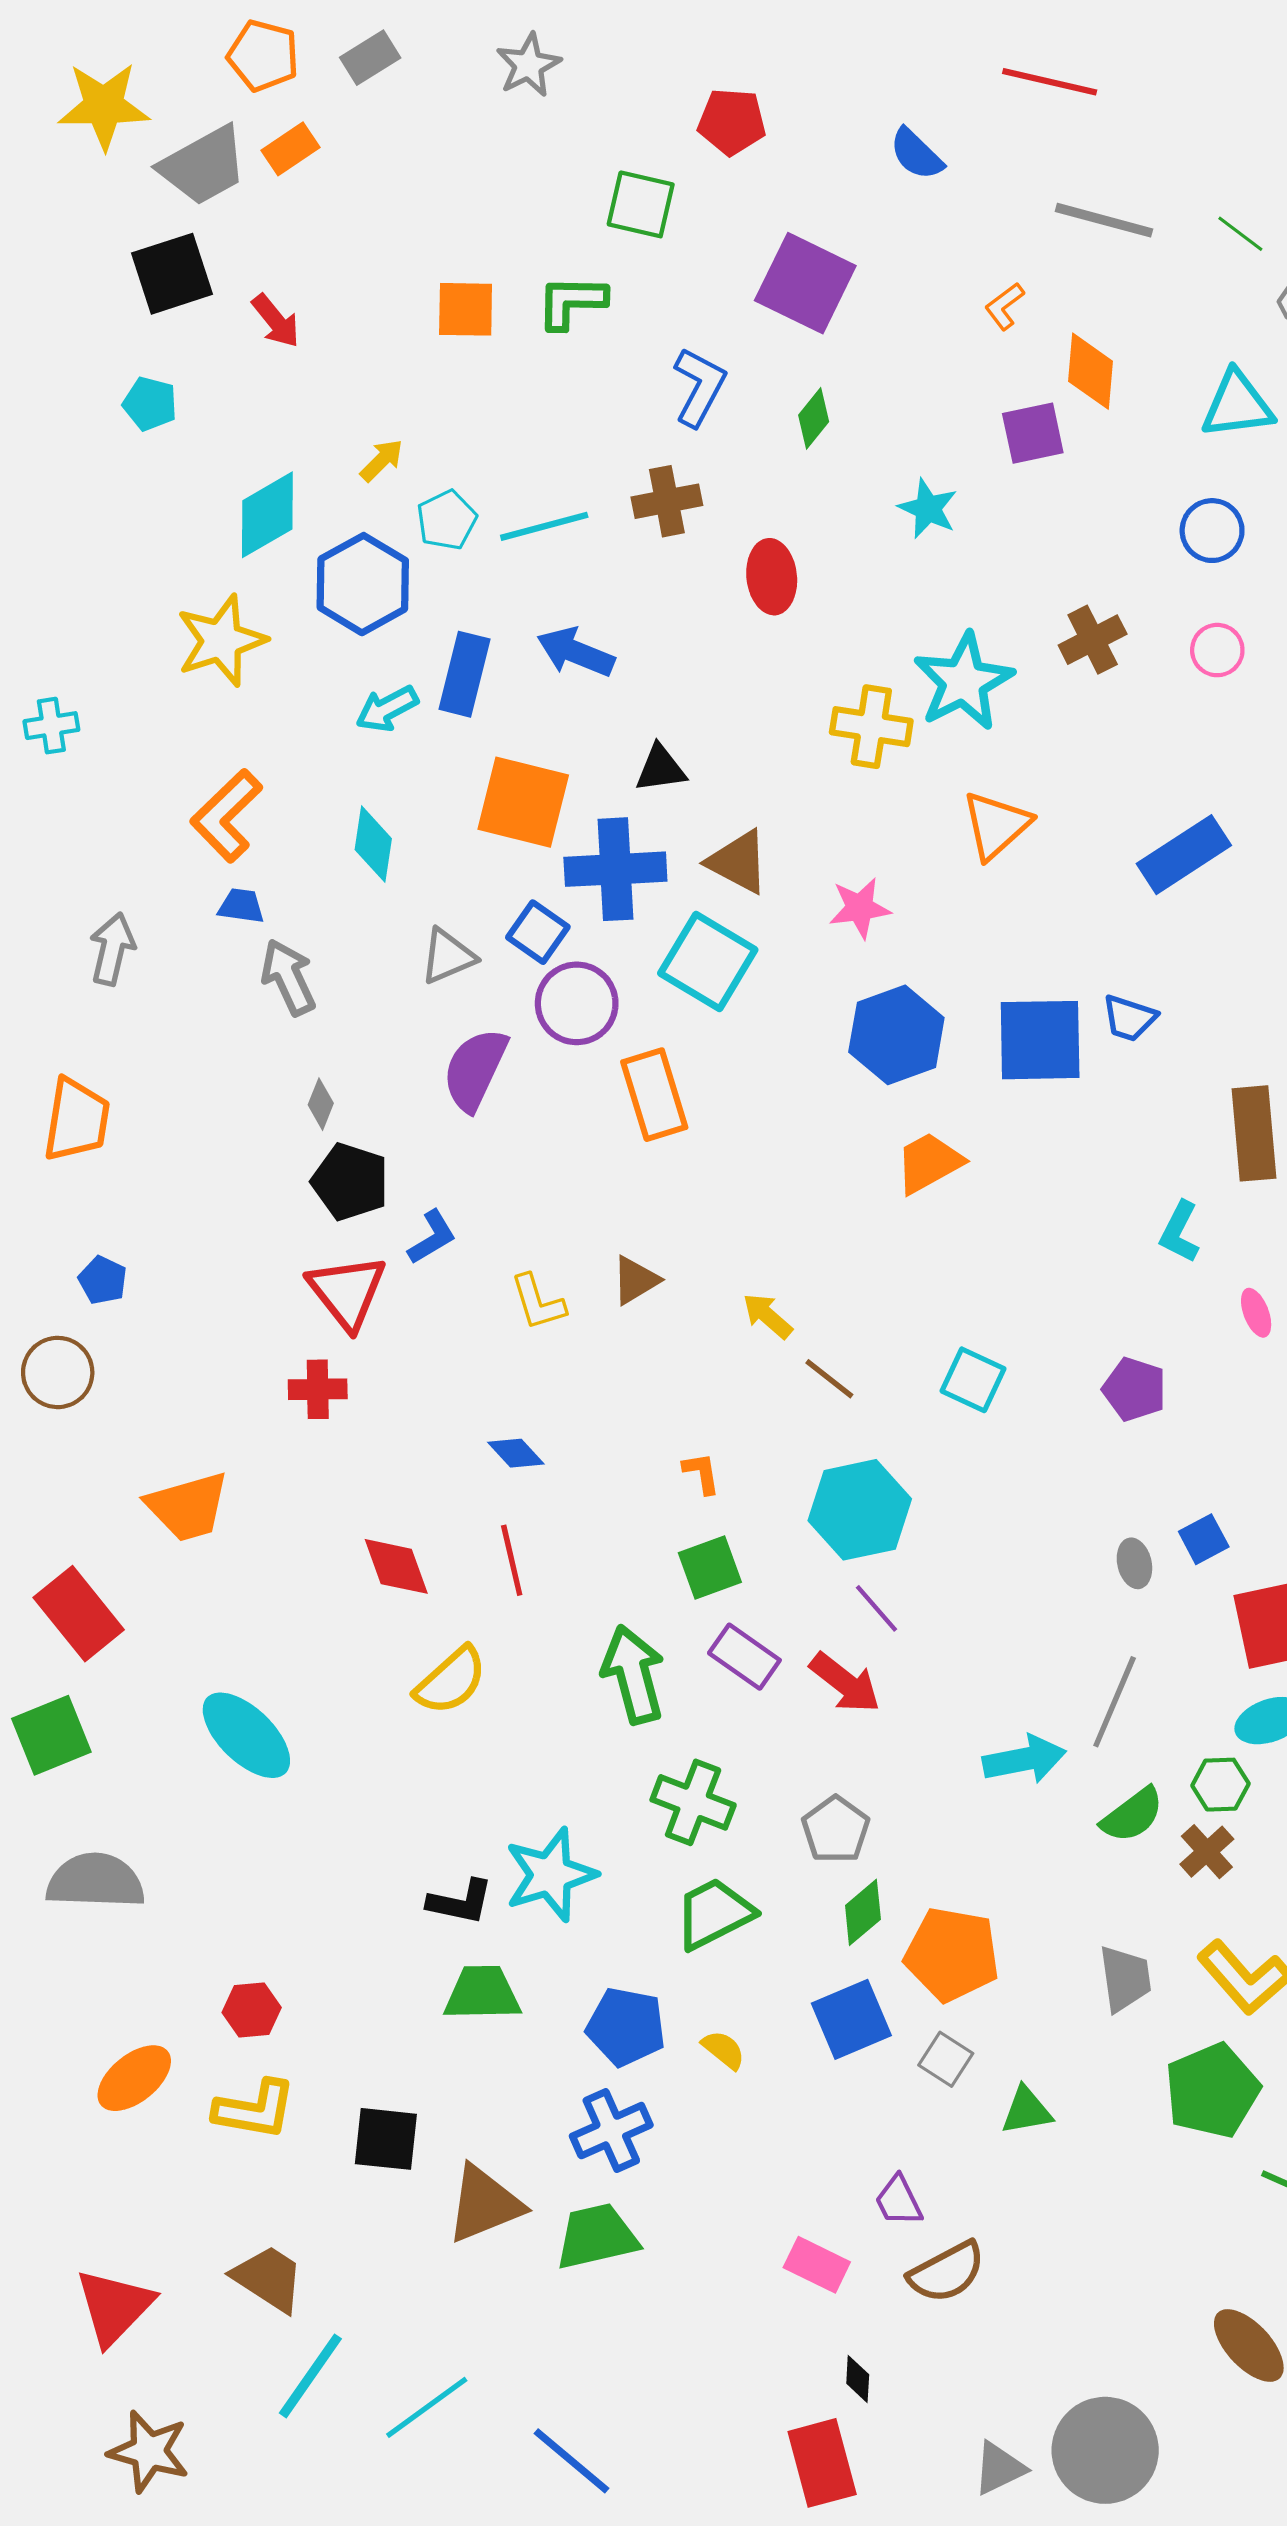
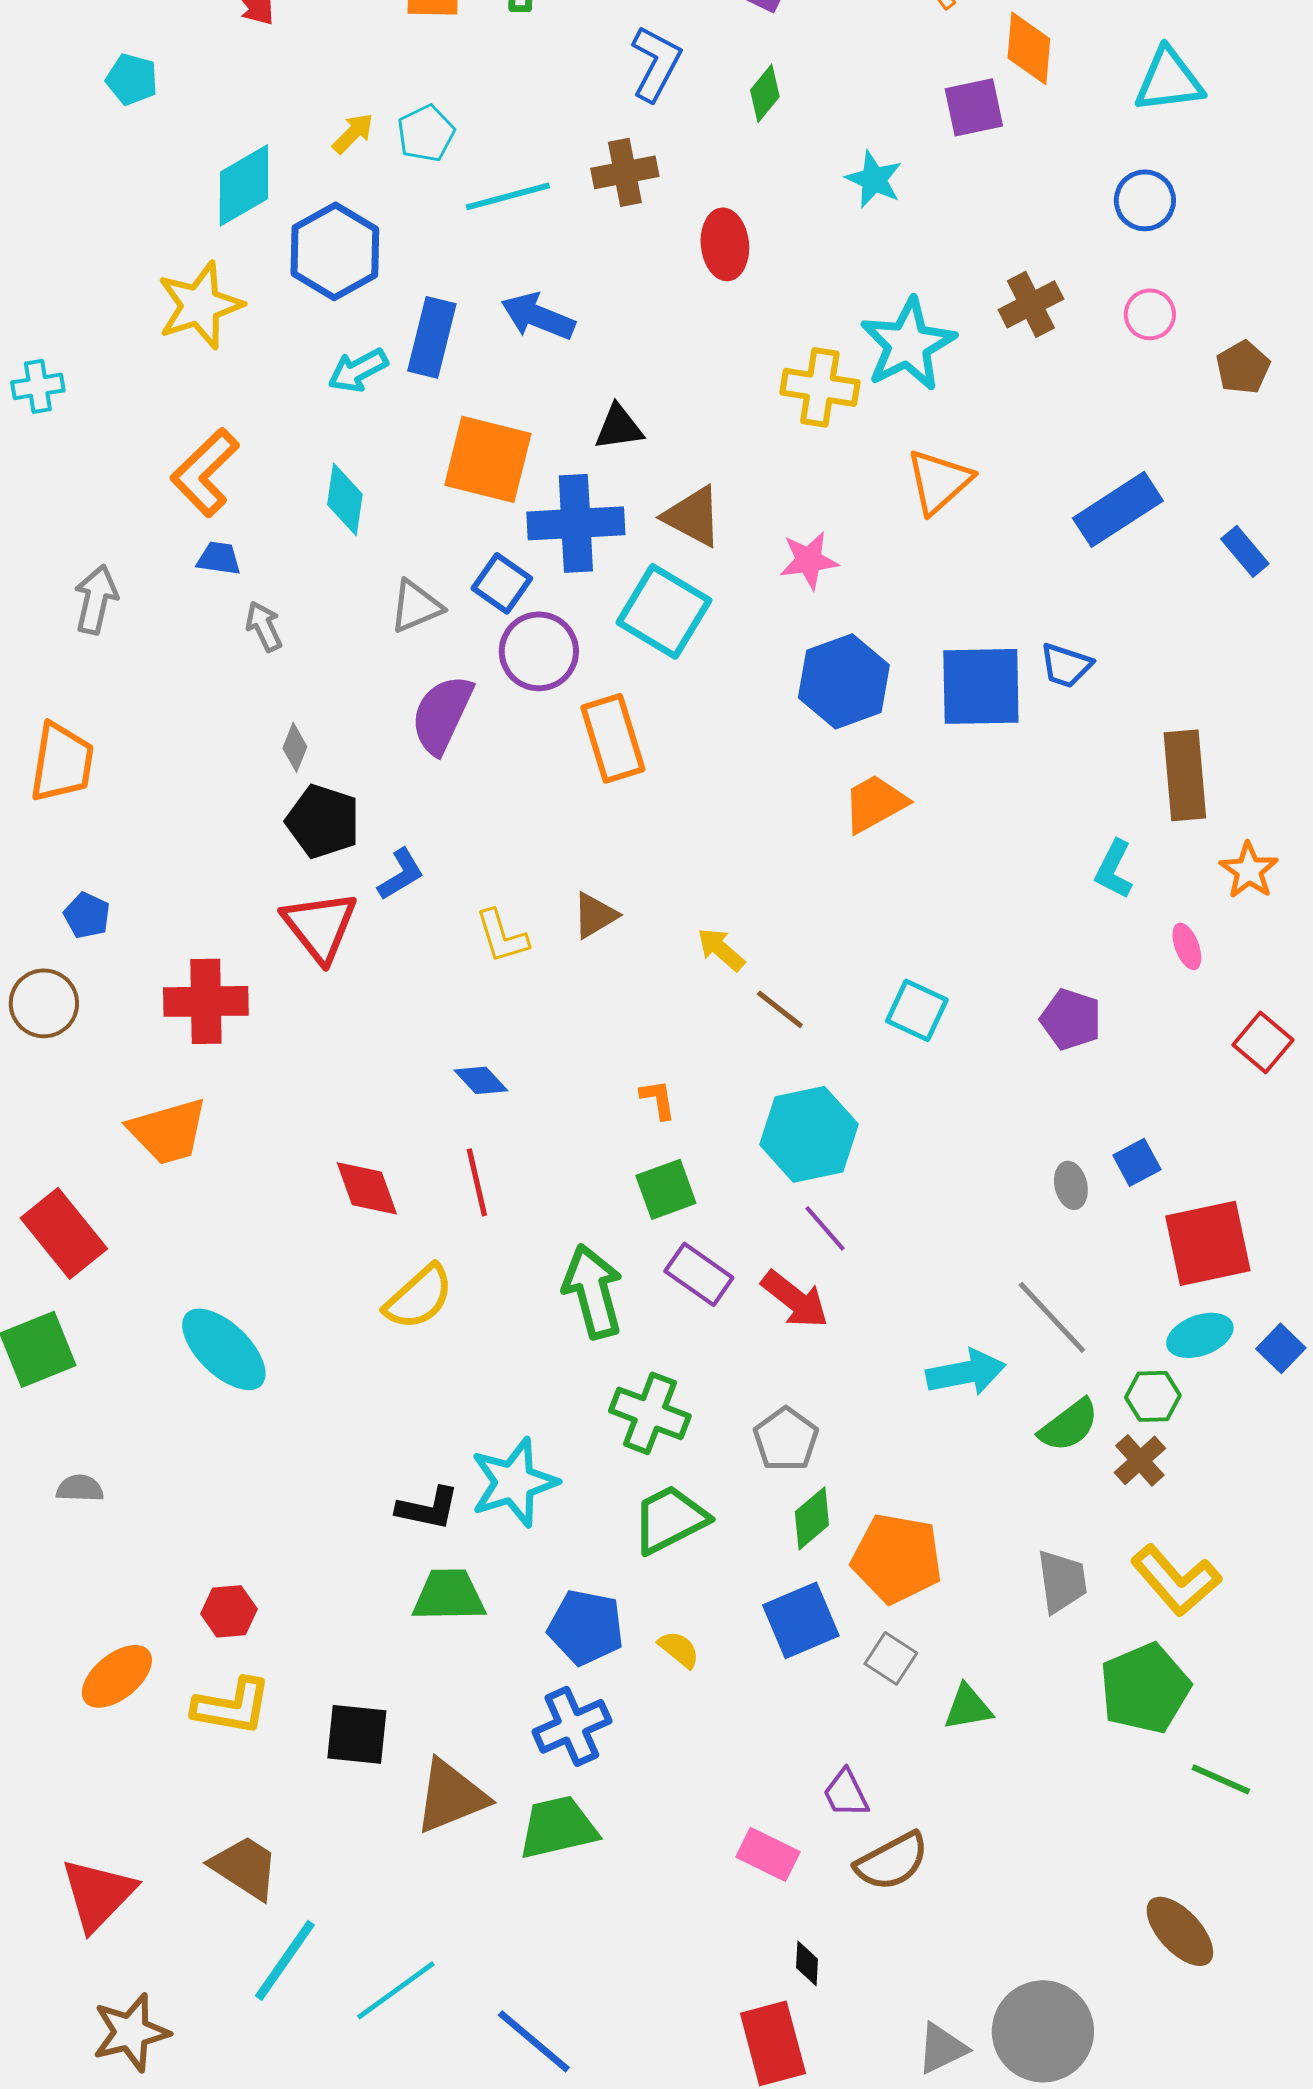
cyan pentagon: (447, 520) -> (426, 133), moved
gray arrow: (288, 977) -> (264, 626), size x0.7
red cross: (318, 1389) -> (206, 1001), moved, size x1.5
gray line: (1115, 1702) -> (1052, 1317), turned -66
gray semicircle: (95, 1881) -> (80, 1488), size x0.5
brown star: (149, 2451) -> (131, 2032), turned -30

